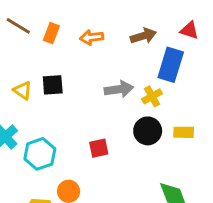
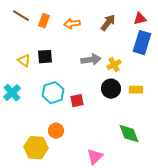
red triangle: (189, 30) -> (140, 19), turned -32
brown arrow: (143, 36) -> (108, 23), turned -36
blue rectangle: (171, 65) -> (142, 43), moved
cyan hexagon: (40, 154) -> (53, 93), moved

